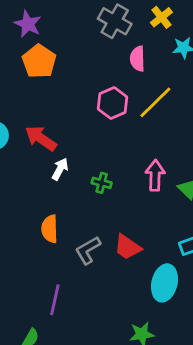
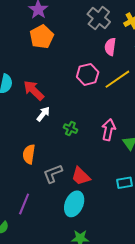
cyan ellipse: (165, 283) -> (74, 204), moved

